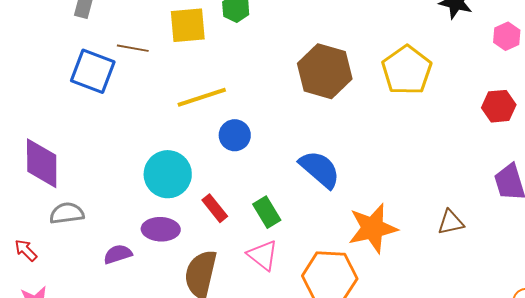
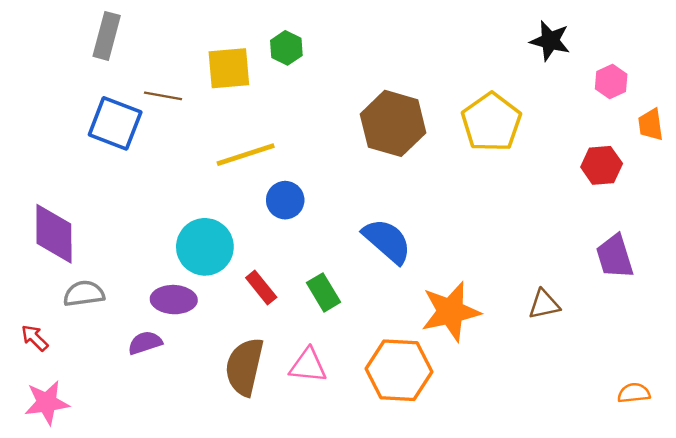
purple ellipse: (161, 229) -> (174, 300), moved
pink triangle: (263, 255) -> (308, 365), moved, turned -32

